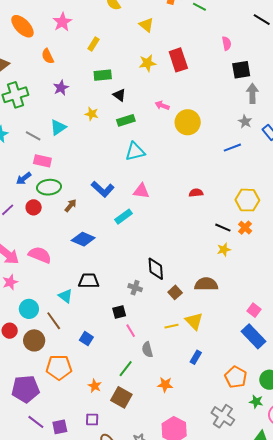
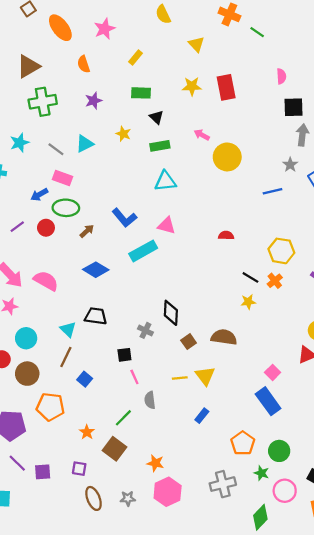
cyan rectangle: (124, 217) -> (143, 251), size x1.4
brown line: (54, 321) -> (66, 357), moved, turned 54
orange star: (165, 385) -> (155, 463), moved
gray cross: (223, 416) -> (223, 484), turned 35

